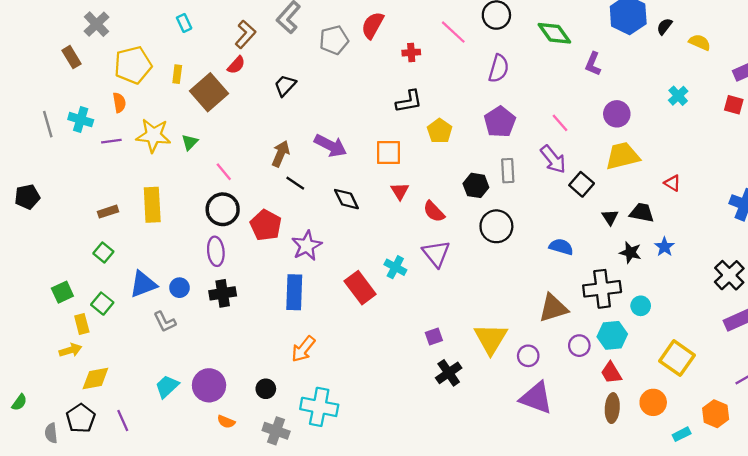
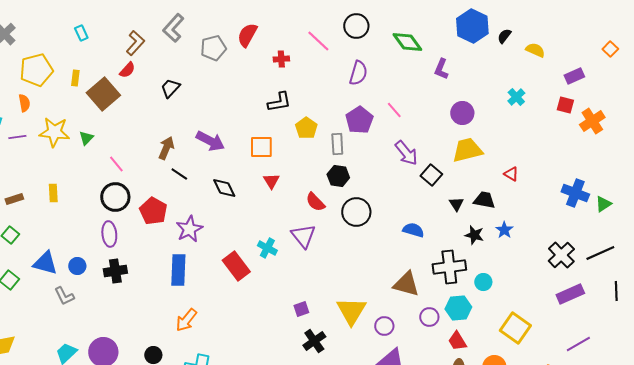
pink line: (560, 123) -> (394, 110), moved
gray rectangle: (508, 171) -> (337, 144), moved
yellow rectangle: (152, 205) -> (53, 193), size x0.6
red semicircle: (434, 212) -> (315, 202), moved
blue triangle: (143, 284) -> (45, 263), turned 36
brown triangle: (553, 308) -> (406, 284), turned 32

